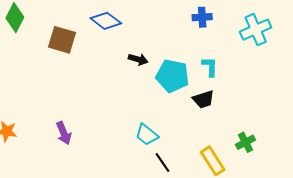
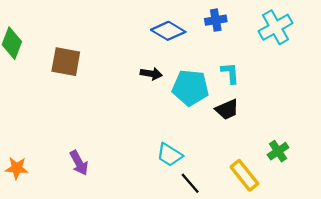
blue diamond: (106, 21) -> (168, 31), moved

